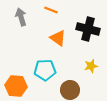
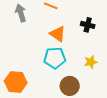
black cross: (88, 29) -> (88, 25), size x0.6
cyan pentagon: (45, 70) -> (55, 58), moved

